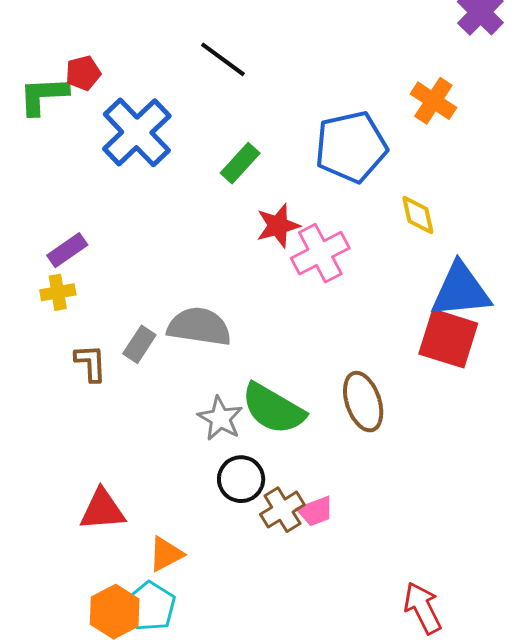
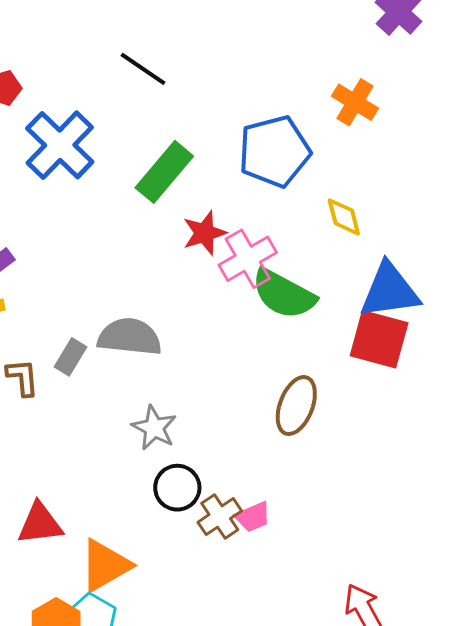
green rectangle: (240, 163) -> (164, 172), size x1.5
brown ellipse: (363, 402) -> (296, 406), turned 42
green semicircle: (273, 409) -> (284, 294), moved
orange triangle: (166, 554) -> (105, 565), size x1.5

